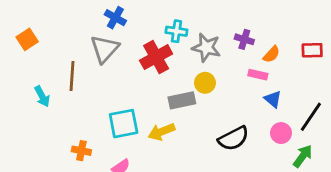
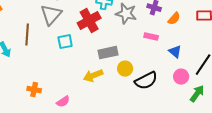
pink rectangle: (258, 75) -> (151, 37), moved
yellow circle: (205, 83) -> (125, 69), moved
cyan square: (124, 124) -> (65, 42), moved, size x0.7

